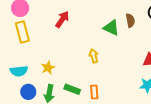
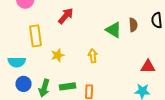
yellow rectangle: (22, 32) -> (36, 36), moved
yellow star: (48, 68) -> (58, 55), moved
green rectangle: (72, 89) -> (67, 86), turned -35

